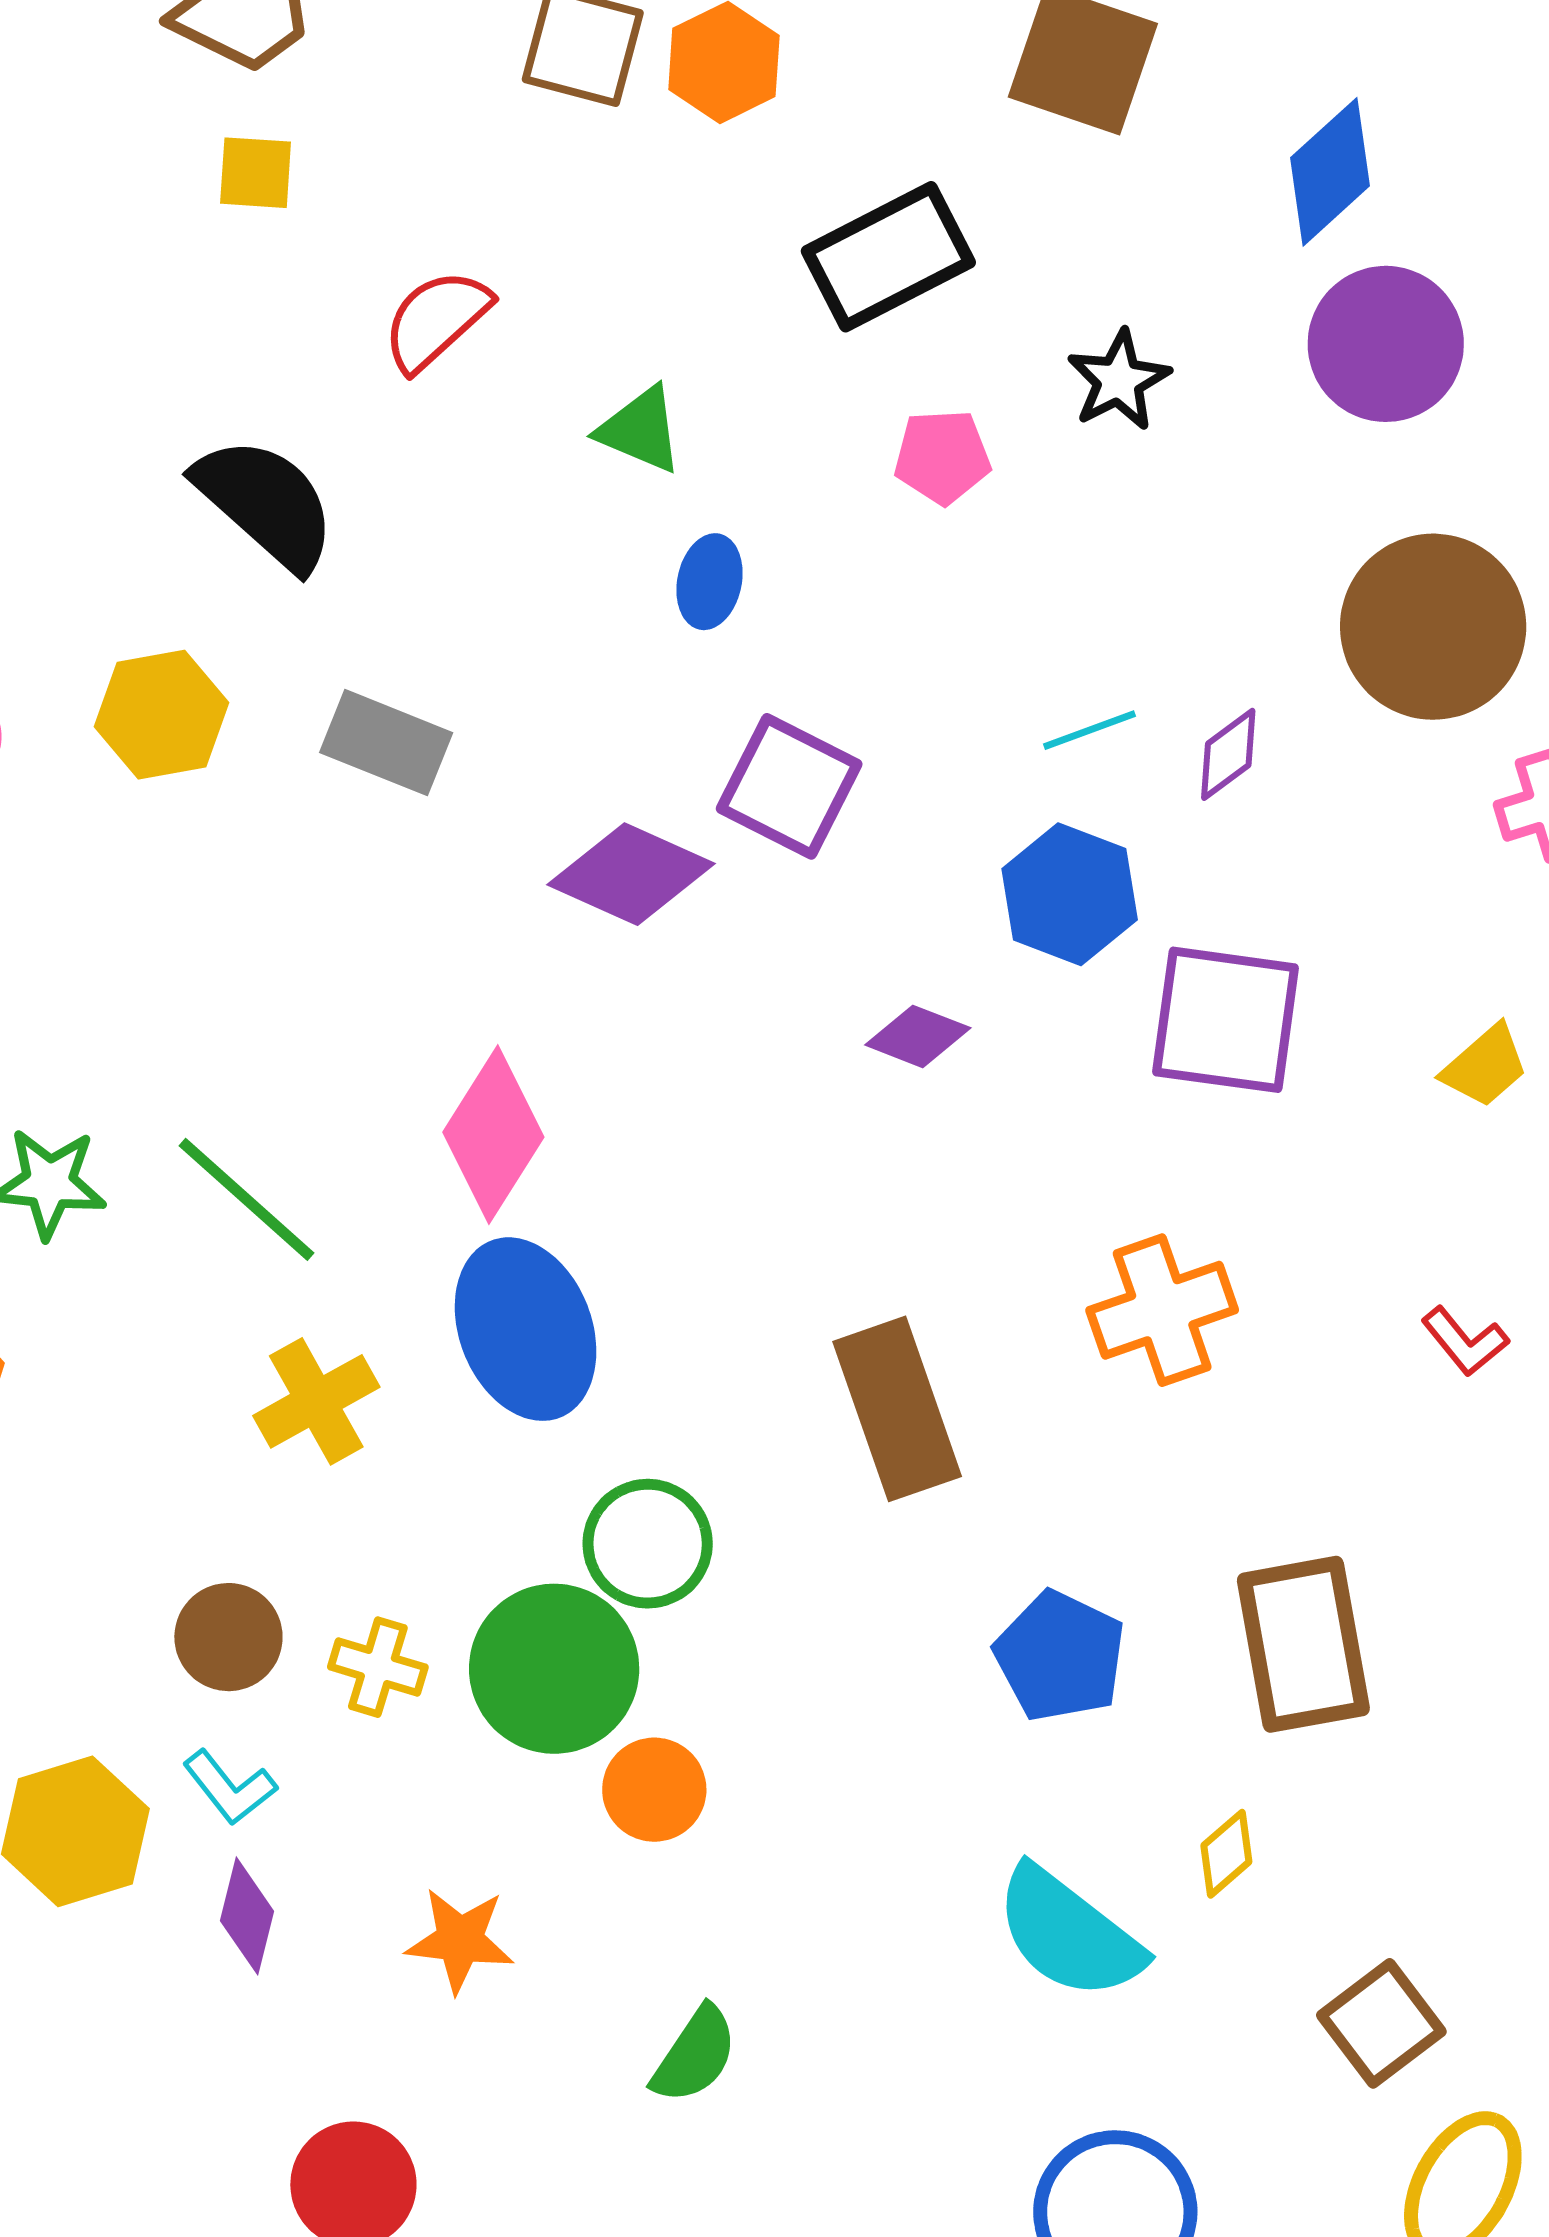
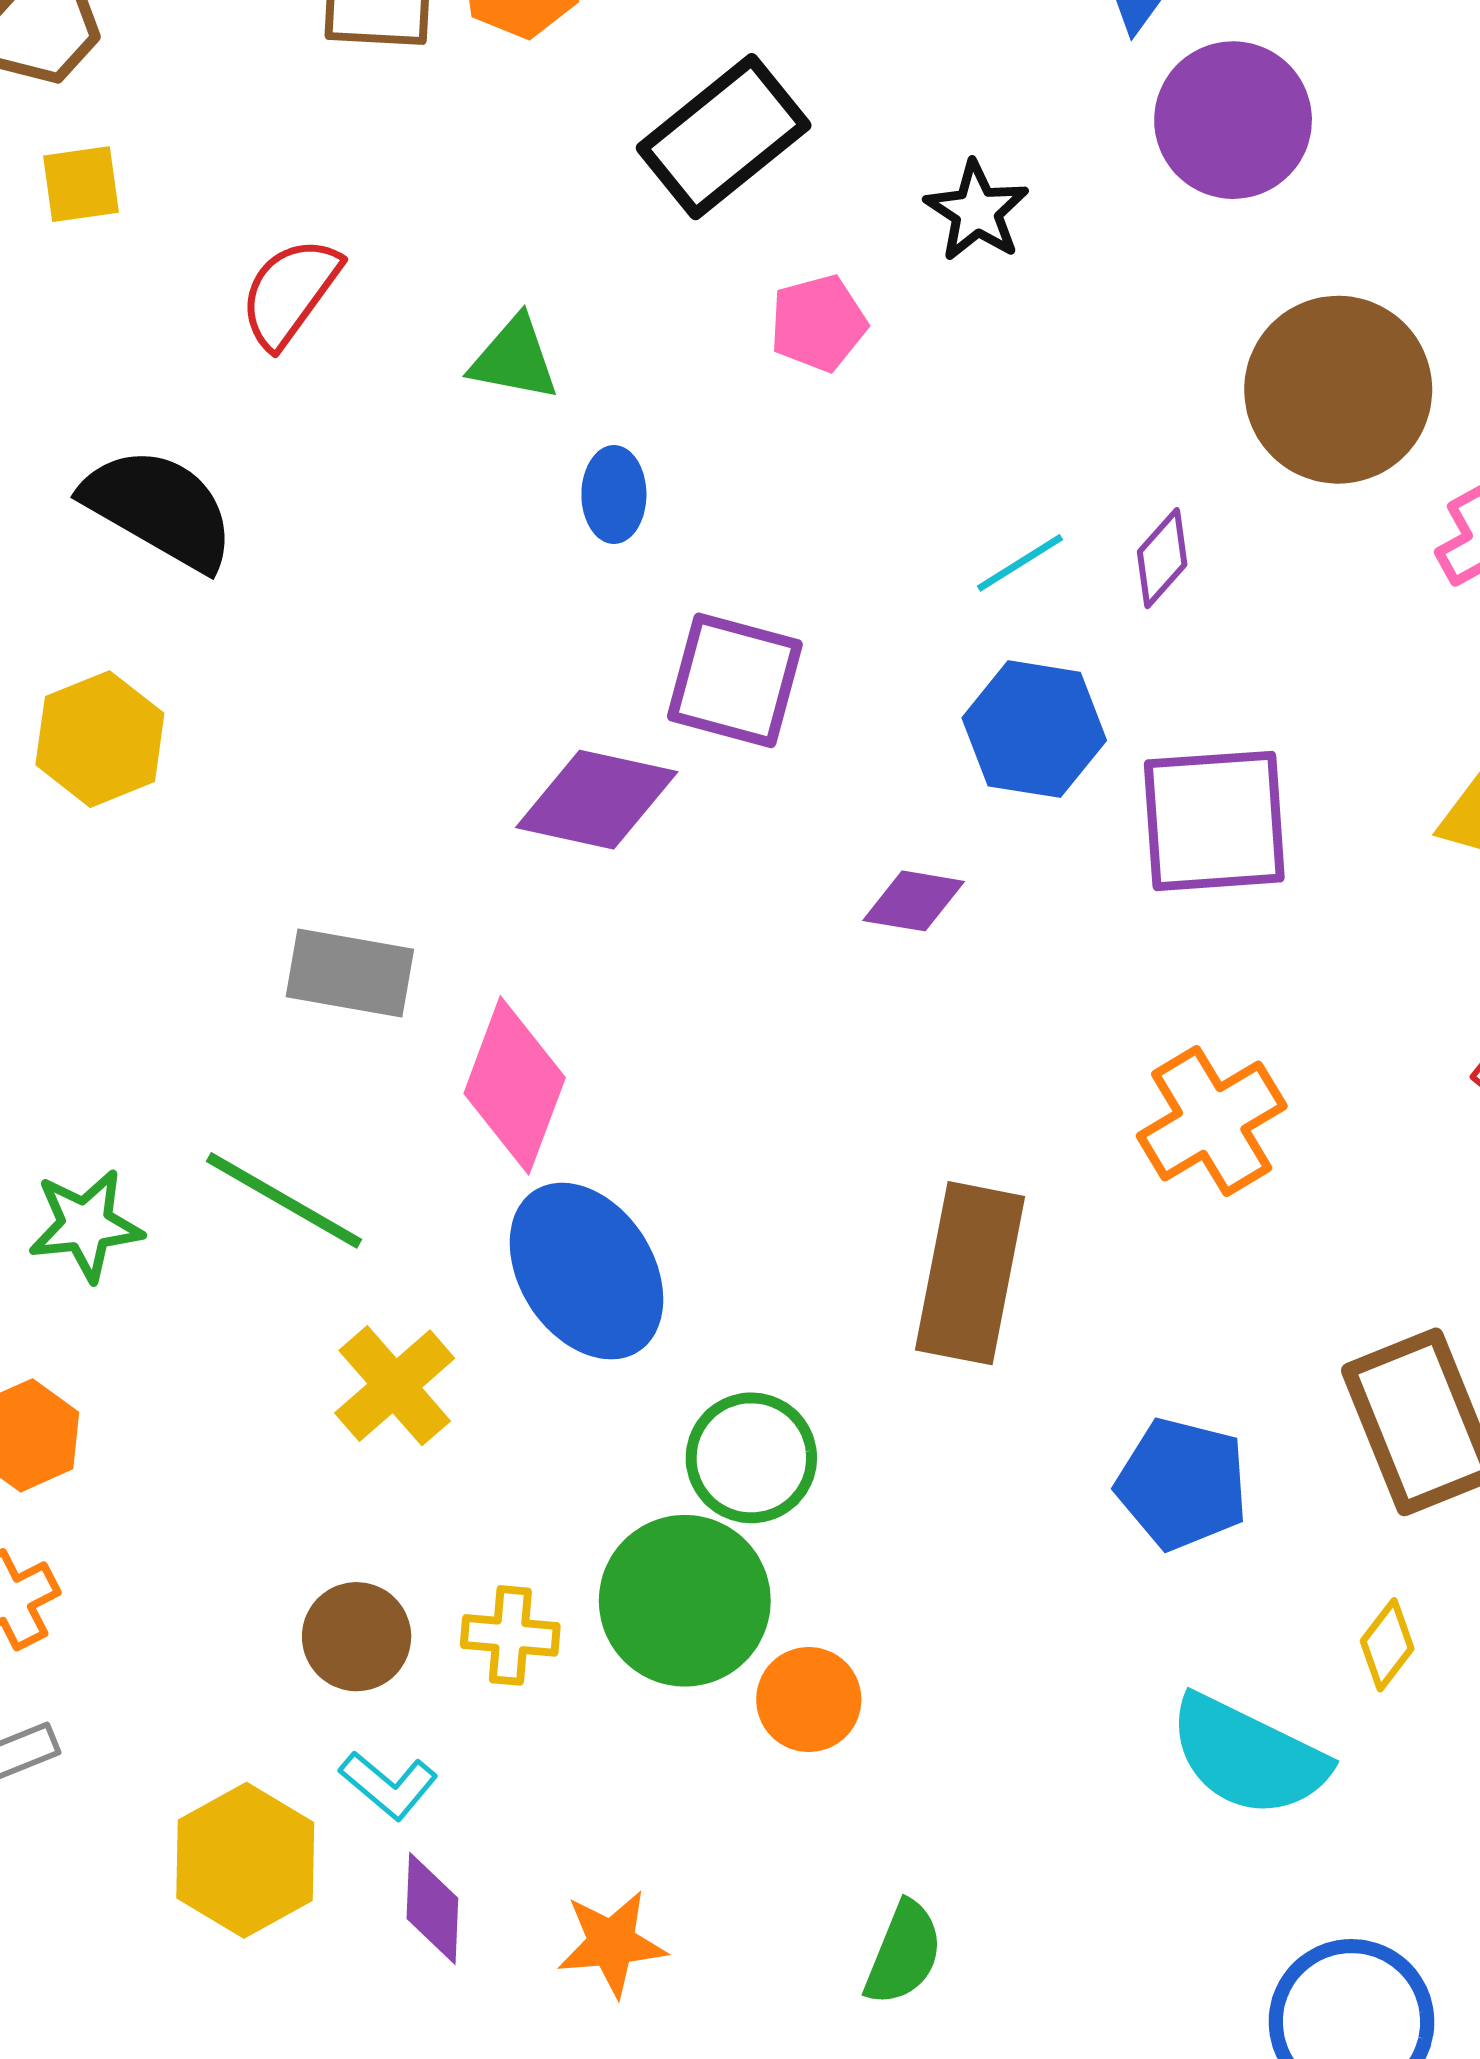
gray rectangle: (386, 743) -> (350, 973), moved
brown rectangle: (897, 1409) -> (970, 1273), turned 42
orange star: (460, 1940) -> (612, 1943), moved

